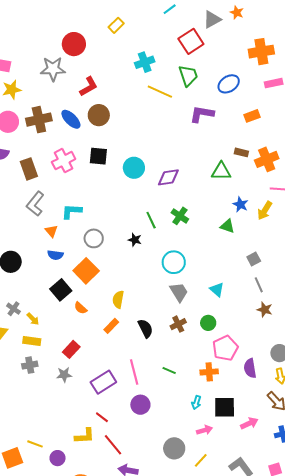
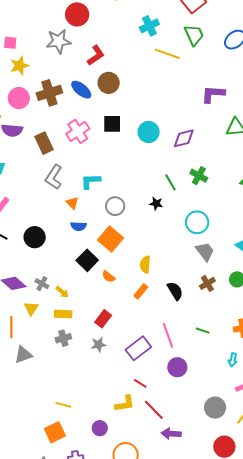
purple L-shape: (202, 114) -> (213, 94), moved
yellow line: (35, 444) -> (63, 405), moved

